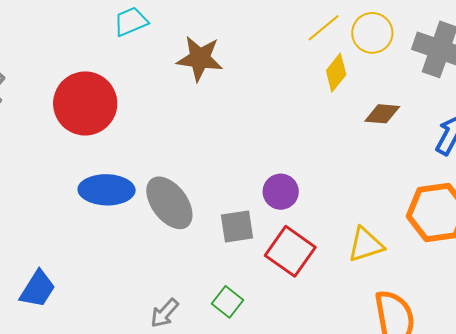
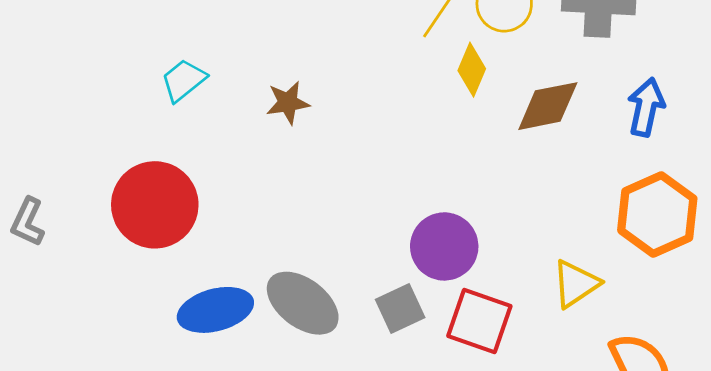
brown star: (200, 58) -> (288, 103), size x0.7
brown diamond: (382, 114) -> (548, 106), size x1.4
purple circle: (281, 192) -> (444, 246), size x1.4

